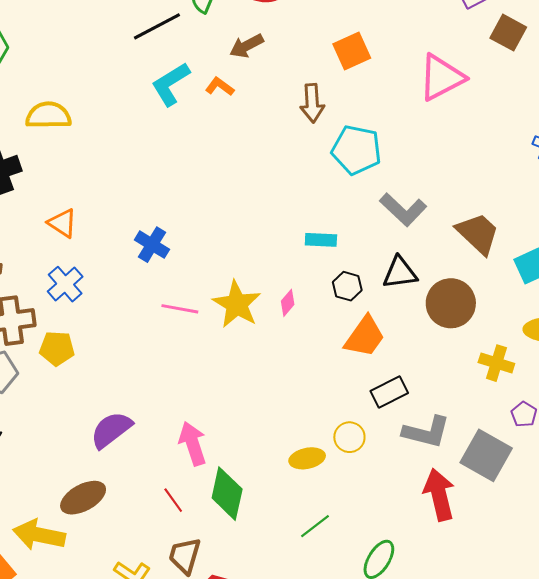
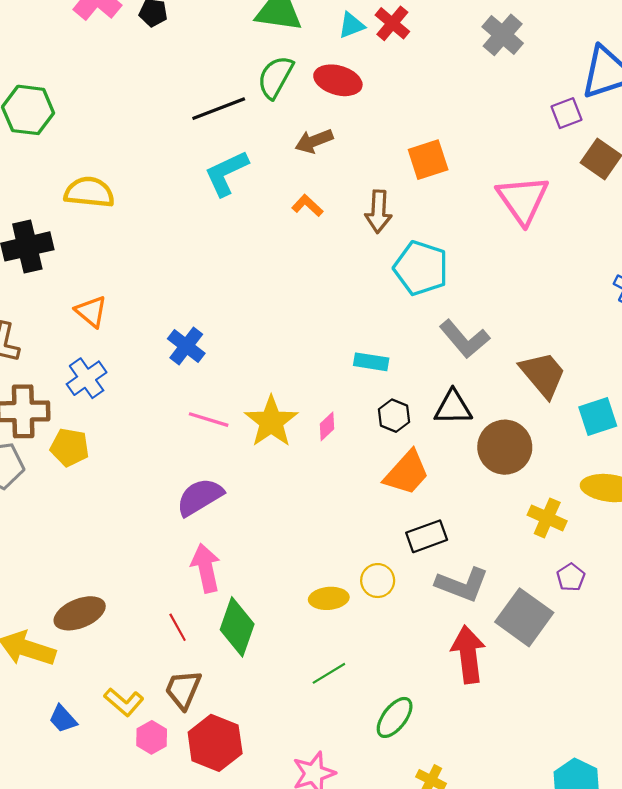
pink triangle: (441, 77) -> (523, 200), turned -44
orange L-shape: (220, 87) -> (307, 205), moved
purple semicircle: (111, 430) -> (200, 497), moved

